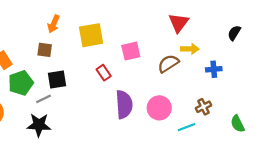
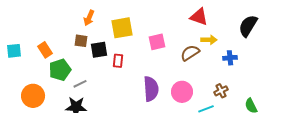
red triangle: (179, 23) -> (199, 17), turned -48
black semicircle: (234, 33) -> (248, 26), size x1.6
red rectangle: (104, 73) -> (118, 61), moved, turned 40
black square: (57, 79) -> (99, 50), moved

